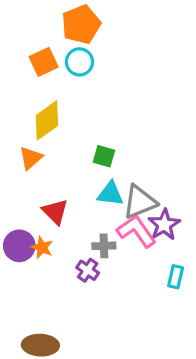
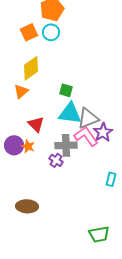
cyan triangle: (110, 194) -> (70, 113), size x1.4
gray cross: (104, 246) -> (66, 145), size x1.5
cyan rectangle: (176, 277) -> (111, 179), moved

